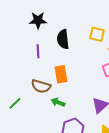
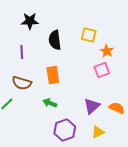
purple line: (38, 51) -> (22, 52), moved
brown semicircle: (41, 86) -> (22, 83), moved

